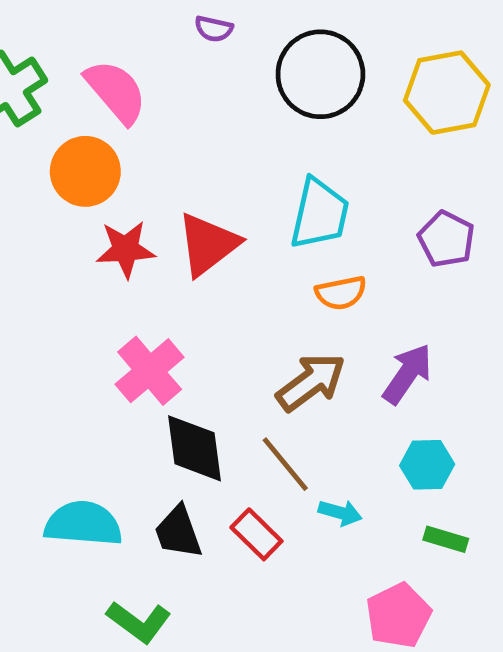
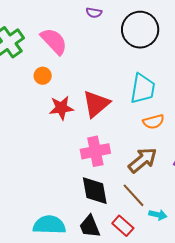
orange circle: (85, 171) -> (43, 76), size x0.6
pink cross: (150, 371) -> (95, 151), moved, turned 32

